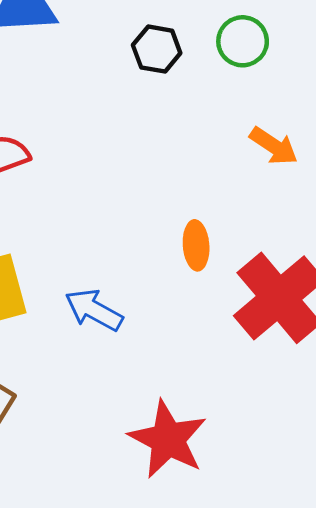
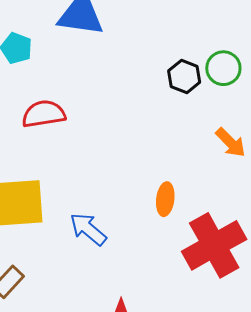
black hexagon: (157, 49) -> (184, 77), moved

